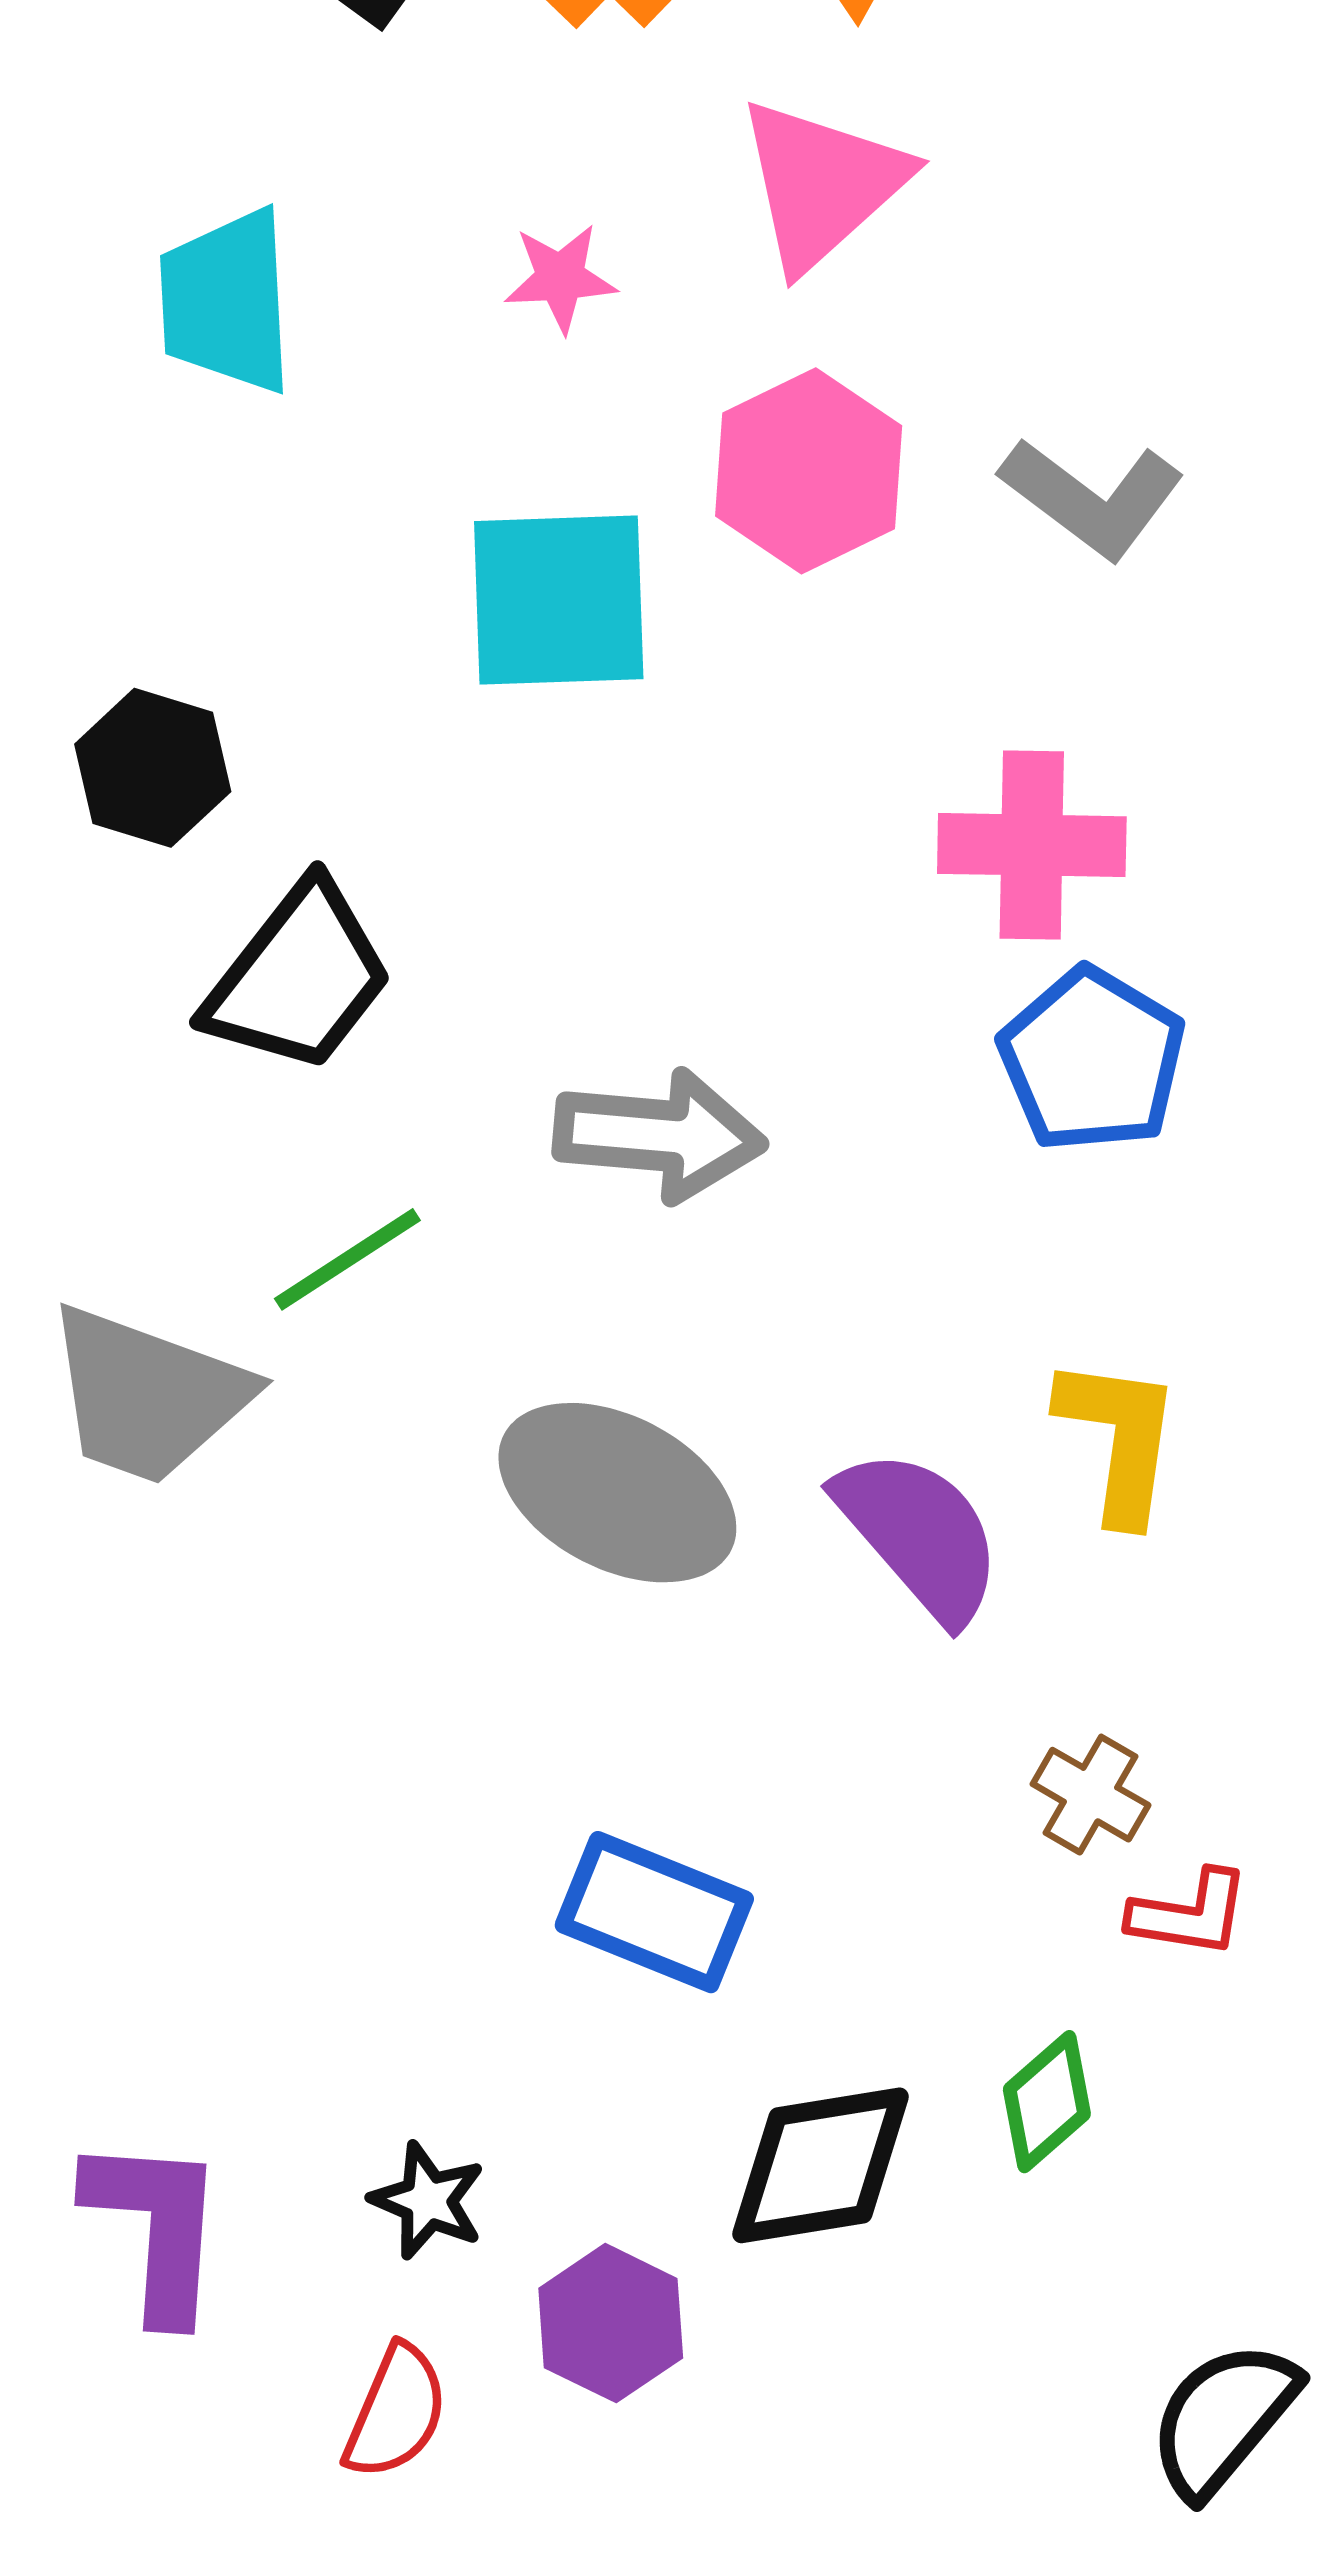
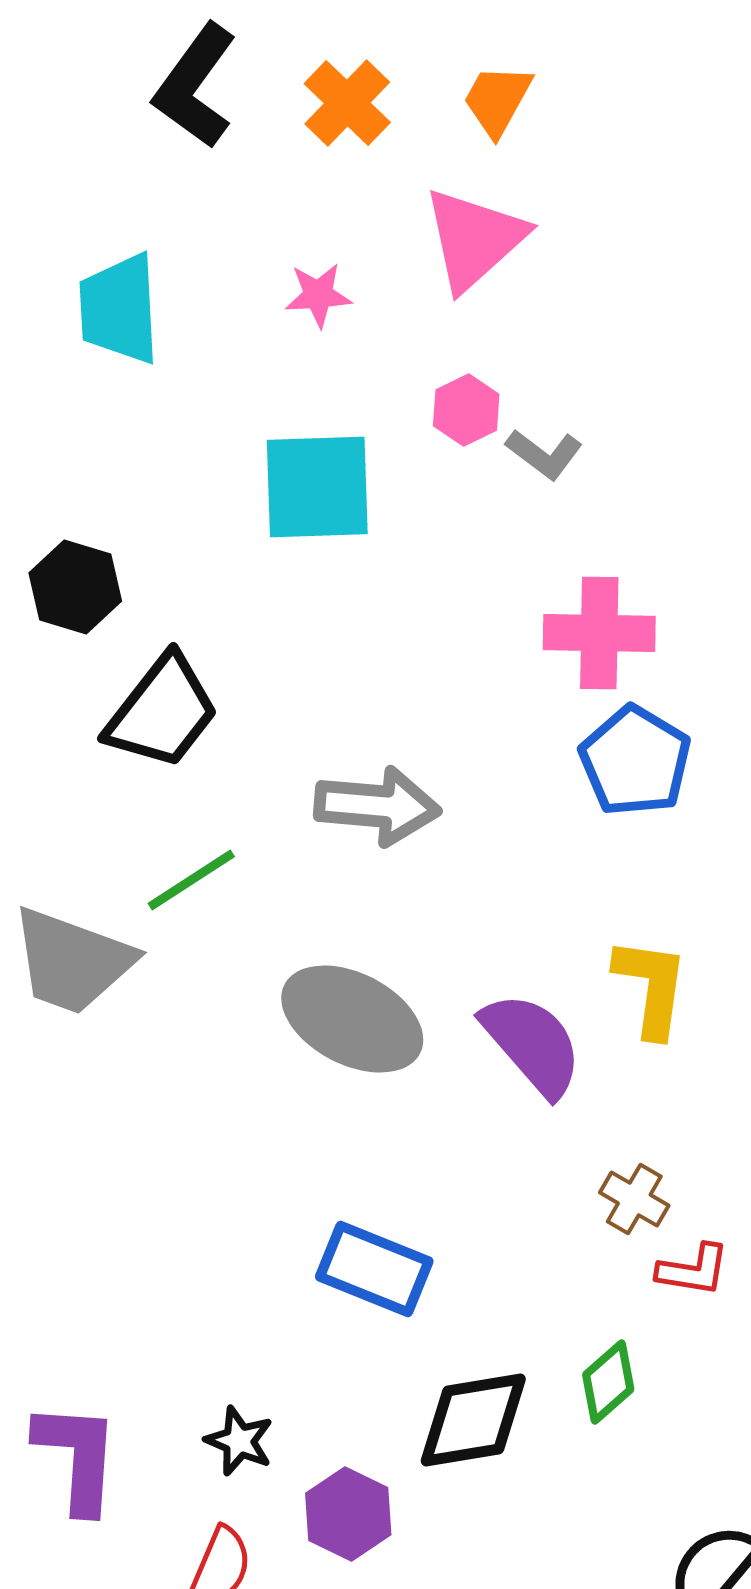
pink hexagon: (809, 471) -> (466, 410), size x0.6
gray L-shape: (1092, 498) -> (544, 454), moved, size x0.7

